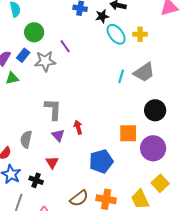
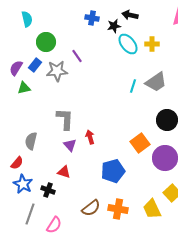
orange square: (128, 133) -> (140, 143), turned -36
gray semicircle: (26, 139) -> (31, 141), moved
red triangle: (52, 162) -> (64, 172), turned -40

